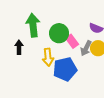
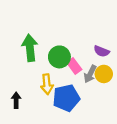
black arrow: (19, 47) -> (16, 100), moved

